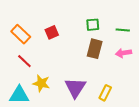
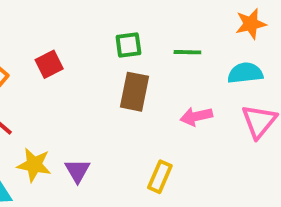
pink arrow: (124, 53) -> (196, 116), moved
purple triangle: (75, 88) -> (77, 171), moved, size x0.6

